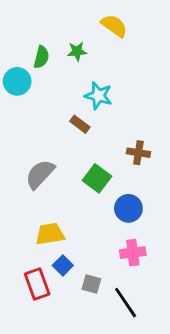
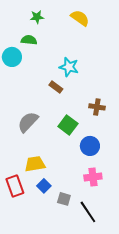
green star: (77, 51) -> (37, 17), moved
green semicircle: (41, 57) -> (29, 40), turned -98
red rectangle: (37, 284) -> (15, 186), moved

